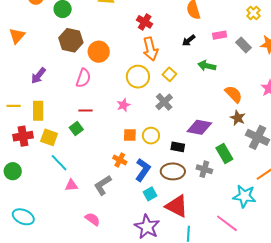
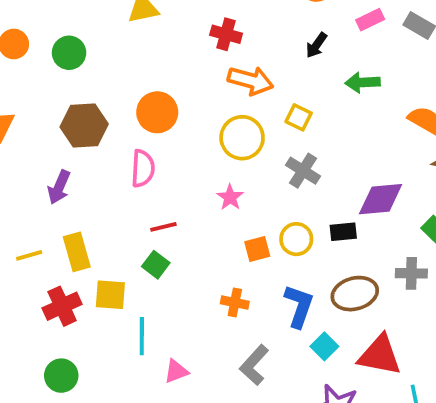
brown hexagon: (71, 40) -> (84, 126), moved
orange arrow: (150, 49) -> (251, 81), turned -45
black rectangle: (178, 147) -> (343, 232), moved
orange cross: (120, 160) -> (235, 303), moved
cyan line: (59, 163) -> (142, 336), turned 60
gray L-shape: (103, 185) -> (254, 365), moved

